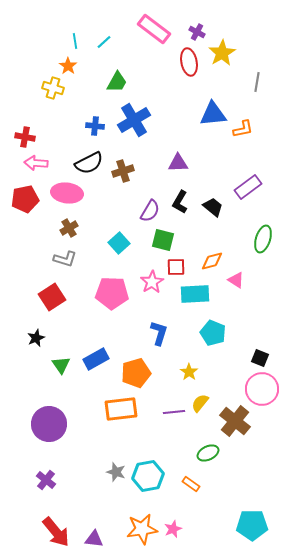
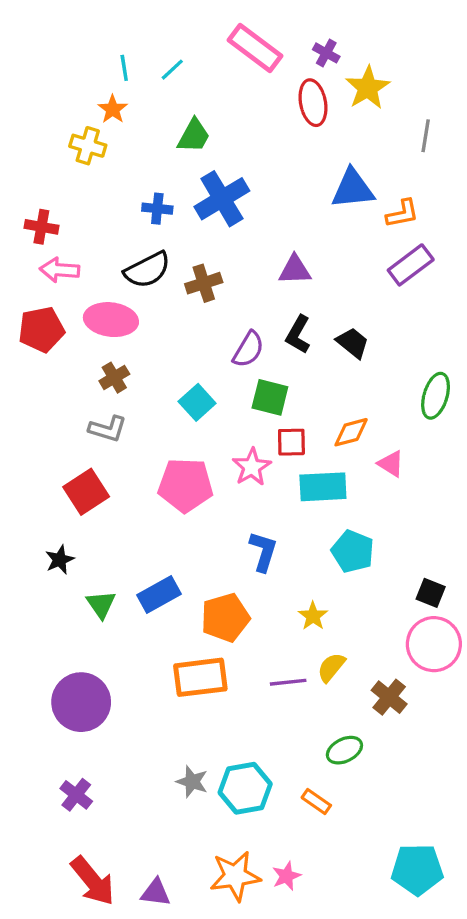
purple rectangle: (248, 187) -> (411, 265), moved
brown cross: (235, 421) -> (389, 697), size x0.7

